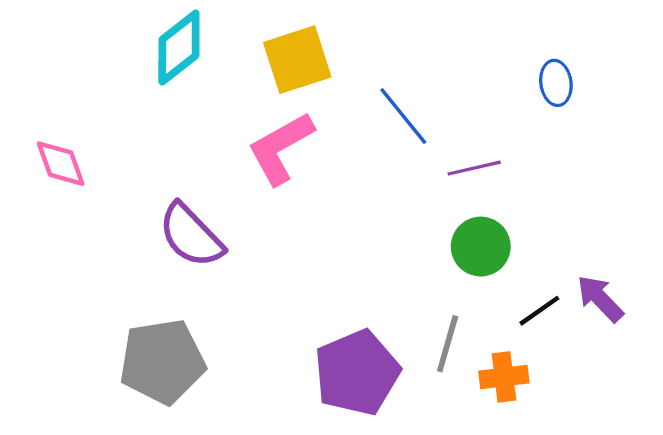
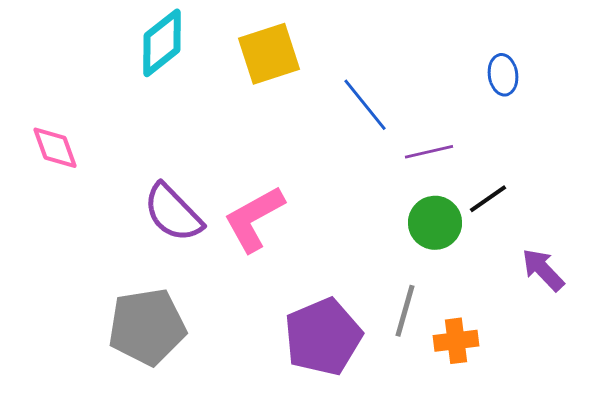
pink L-shape: (281, 148) -> (254, 219), moved
black line: (539, 311) -> (488, 199), moved

